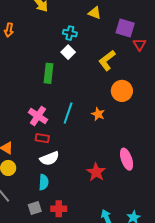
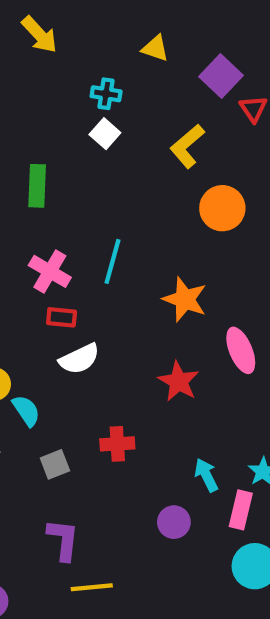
purple square: (125, 28) -> (221, 76), turned 30
green rectangle: (48, 73) -> (37, 186), moved
orange star: (98, 114) -> (185, 299), moved, size x1.5
cyan semicircle: (44, 182) -> (26, 411), moved, turned -35
red cross: (59, 209) -> (117, 444), moved

